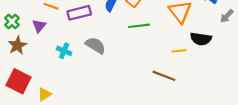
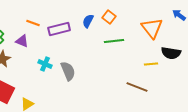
purple triangle: (39, 26) -> (22, 41), turned -48
gray semicircle: (96, 45) -> (68, 71), moved, turned 36

